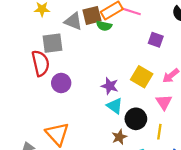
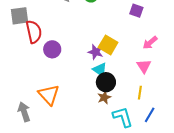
gray square: (52, 43) -> (19, 16), moved
yellow square: (142, 77) -> (108, 45), moved
black circle: (136, 119) -> (106, 82), moved

